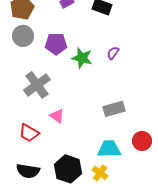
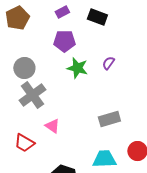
gray circle: (23, 36) -> (24, 68), moved
purple pentagon: (56, 44) -> (64, 41), moved

